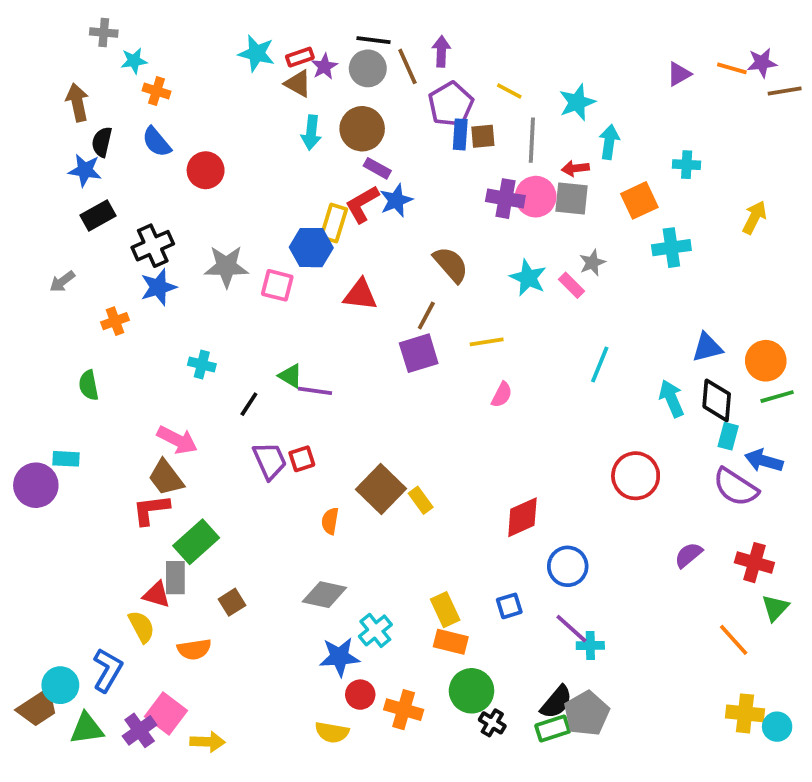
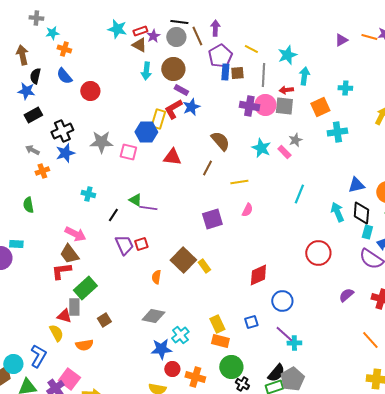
gray arrow: (62, 282) -> (32, 150), moved, turned 64
purple square: (419, 353) -> (212, 219), moved

